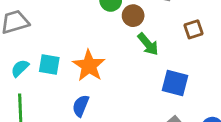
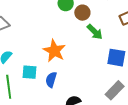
cyan square: (49, 64) -> (30, 72), moved

